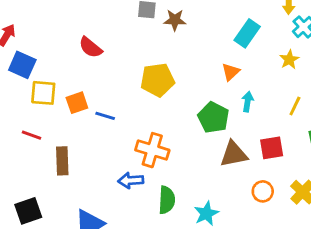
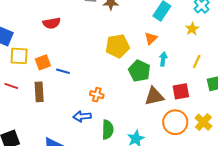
red semicircle: (90, 47) -> (52, 23), turned -48
yellow pentagon: (157, 80) -> (118, 46), moved
orange cross: (152, 150) -> (97, 95), size x0.6
brown rectangle: (62, 161) -> (39, 92), moved
orange circle: (263, 191) -> (175, 122), size x1.6

